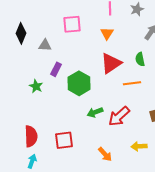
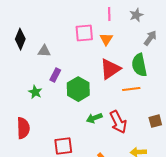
pink square: (72, 24) -> (84, 33), moved
green semicircle: (140, 59) -> (139, 65), size x1.6
red arrow: (119, 116) -> (118, 122), turned -75
red semicircle: (31, 136) -> (23, 128), moved

